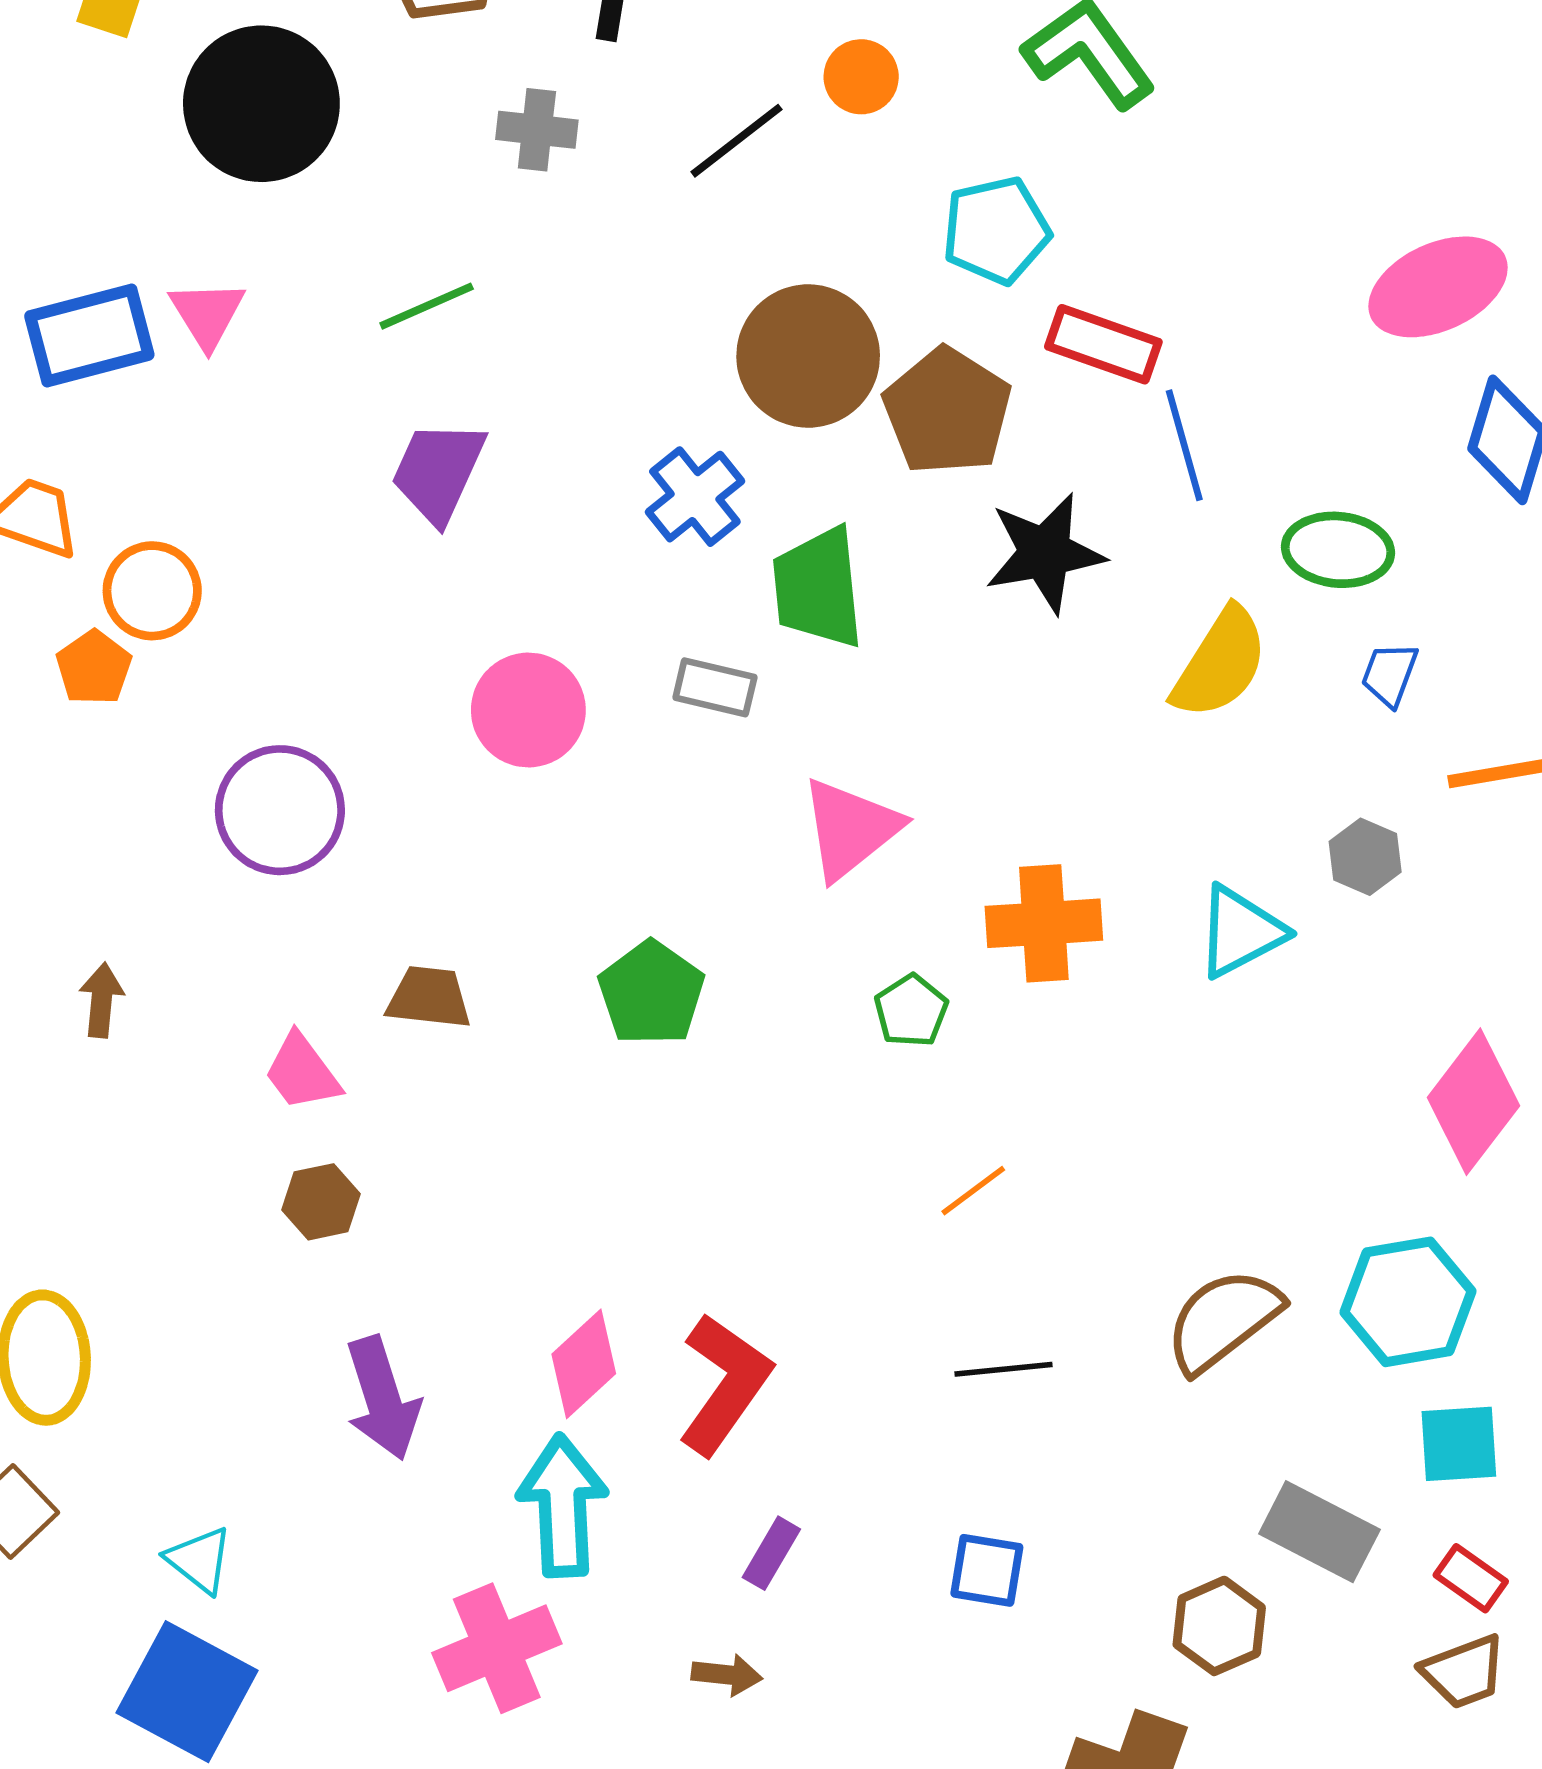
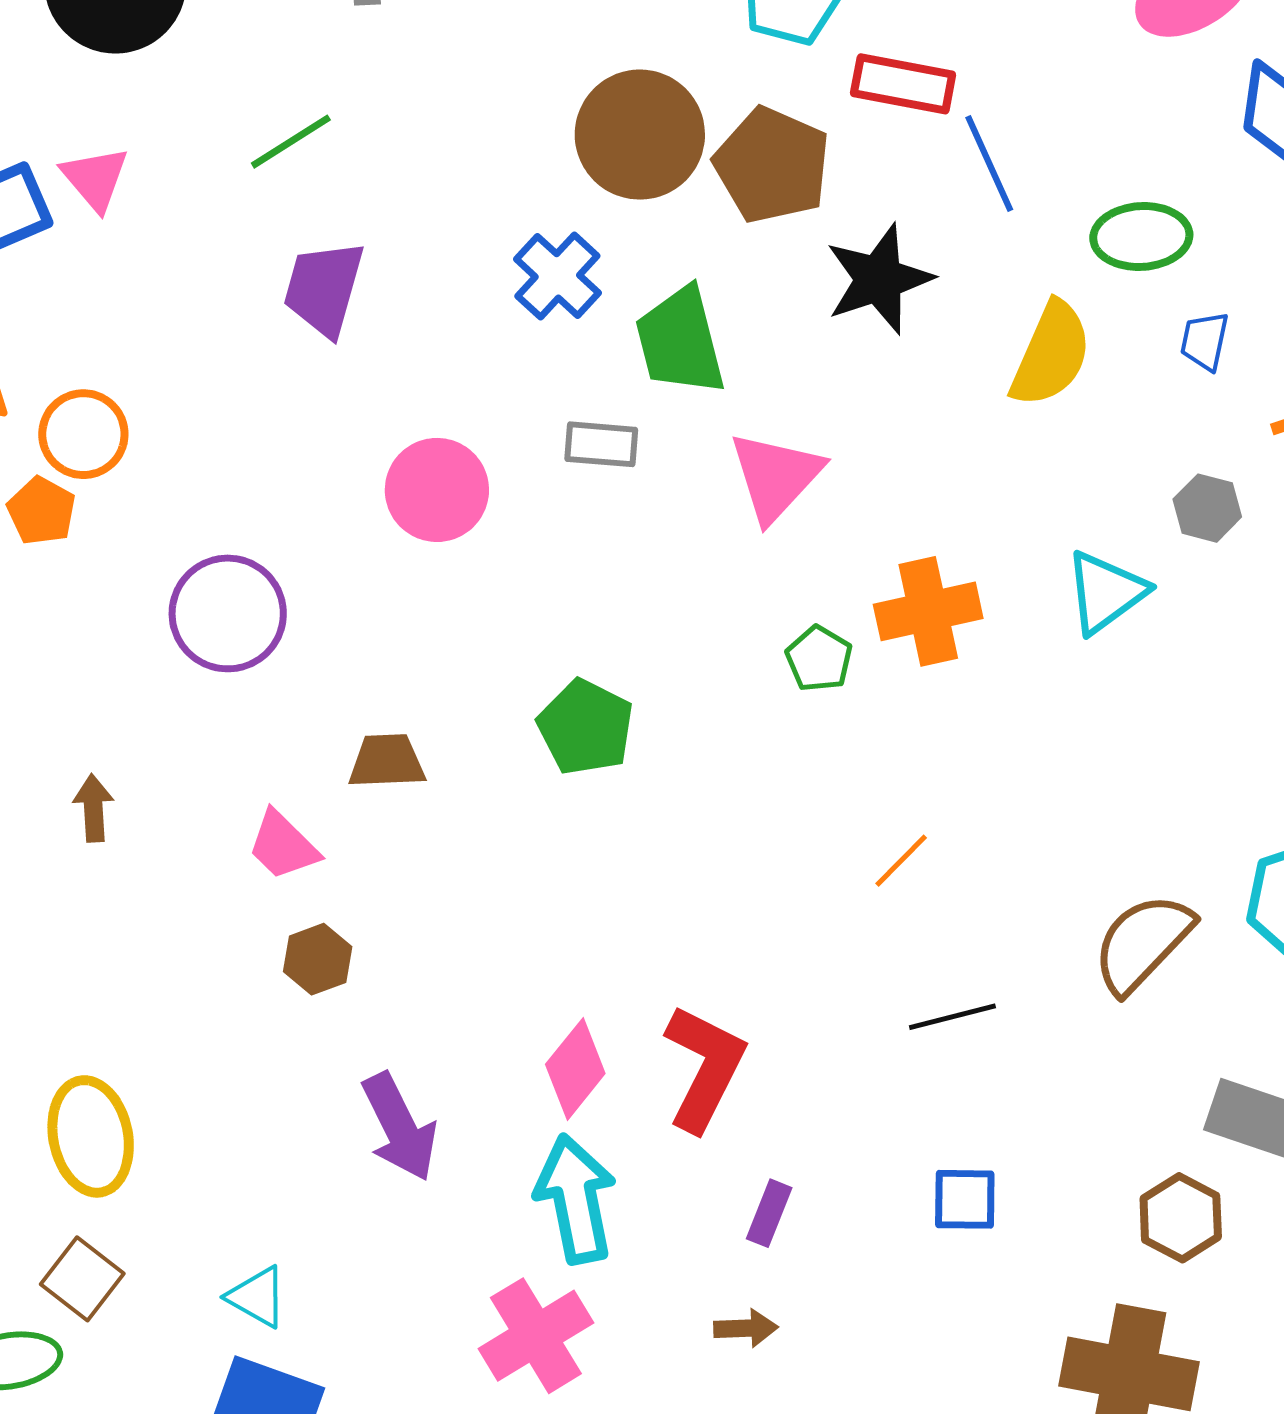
pink triangle: (850, 829) -> (776, 476), moved
green pentagon: (911, 1011) -> (819, 659), moved

